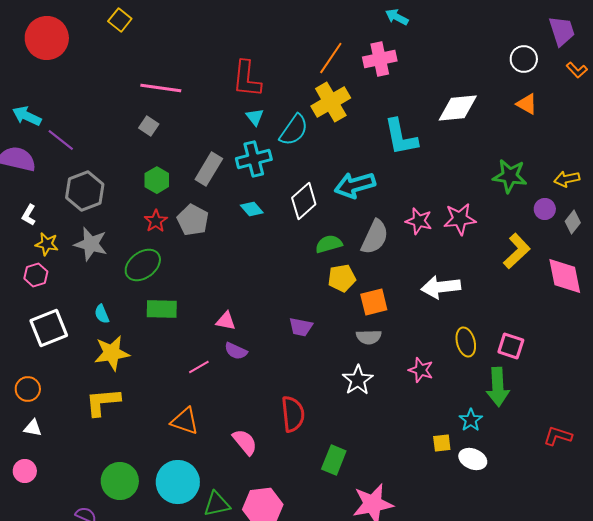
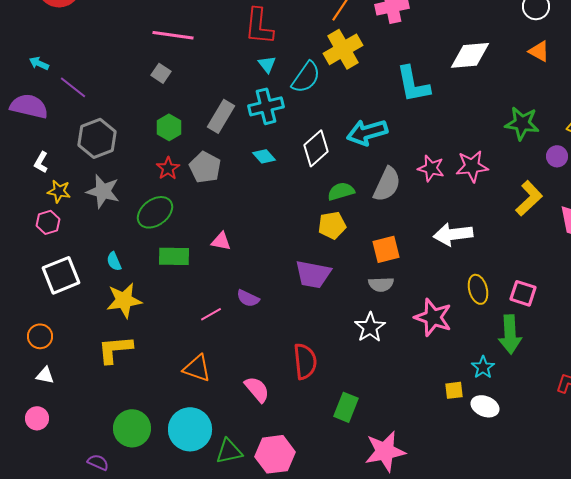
cyan arrow: (27, 116) -> (39, 63), size x0.7
yellow pentagon: (342, 278) -> (332, 225), moved
pink triangle: (226, 321) -> (221, 241), moved
purple trapezoid: (301, 327) -> (313, 274), size x1.5
pink star: (421, 370) -> (433, 317), size x1.5

